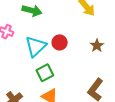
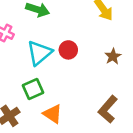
green square: (45, 73) -> (33, 89), moved

